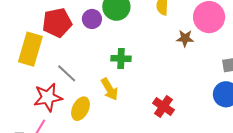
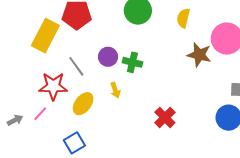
purple circle: (92, 19) -> (108, 57), moved
brown star: (185, 38) -> (199, 55), size x1.4
yellow arrow: (110, 89) -> (115, 90), size x0.7

